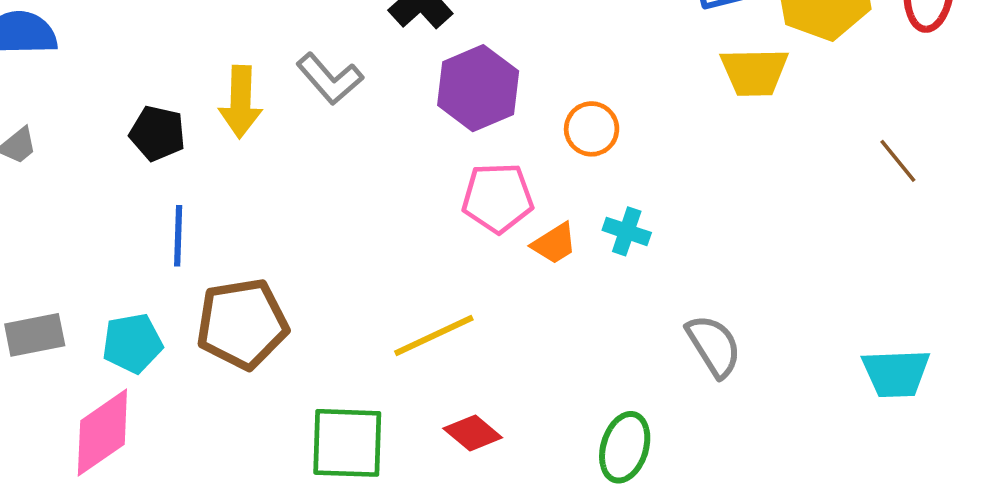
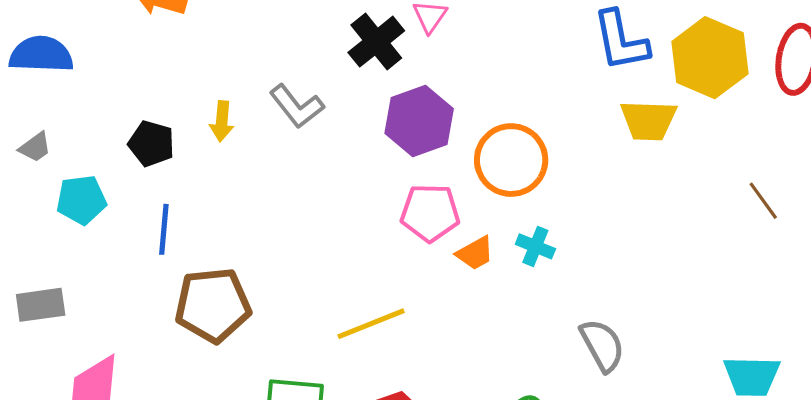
yellow arrow: (241, 102) -> (222, 121), size x0.7
orange circle: (592, 129) -> (511, 160), size x1.6
cyan pentagon: (132, 343) -> (81, 200), moved

